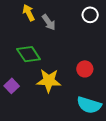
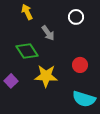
white circle: (90, 15) -> (76, 17), moved
gray arrow: (49, 22) -> (48, 33), moved

